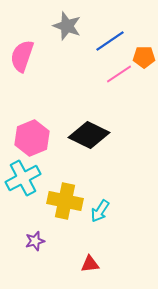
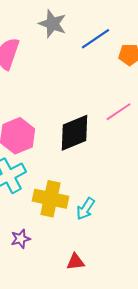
pink line: (119, 74) -> (119, 112), moved
black diamond: (89, 135) -> (75, 133), turned -48

